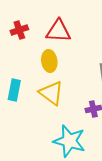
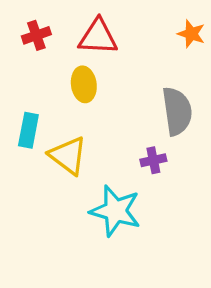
yellow triangle: (51, 93) -> (68, 156), moved

